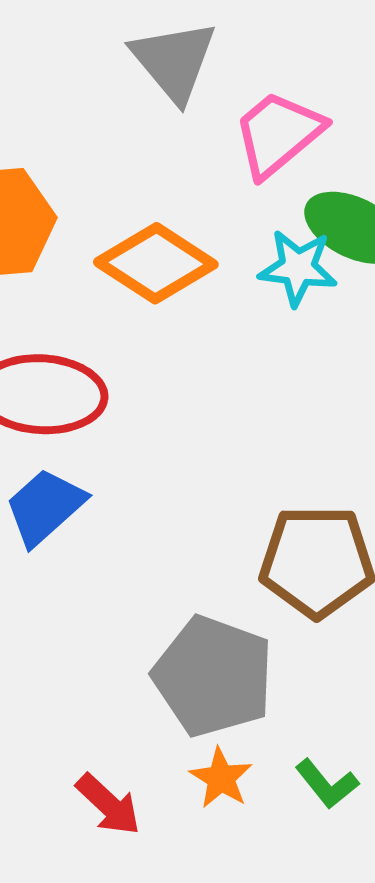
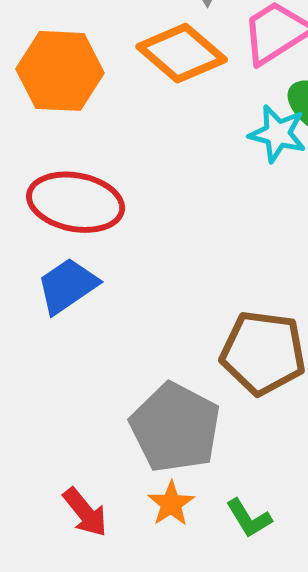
orange diamond: (156, 263) -> (182, 53), moved

